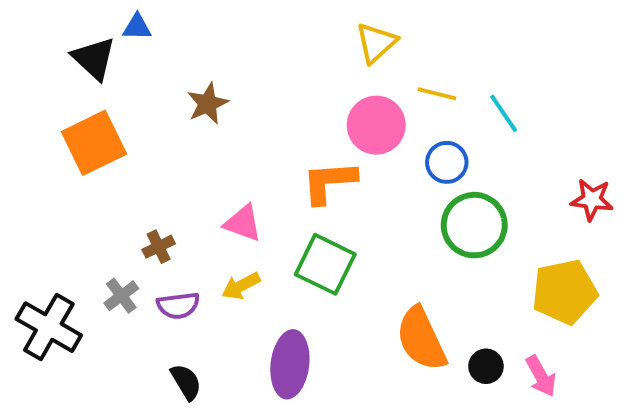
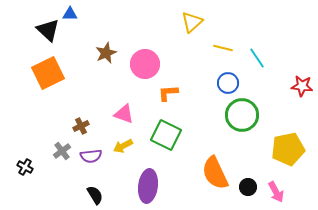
pink circle: (376, 125) -> (145, 64), moved
orange L-shape: (329, 182) -> (168, 93), size x0.7
red star: (592, 200) -> (302, 86), moved
black cross: (49, 327) -> (25, 167), size x0.5

